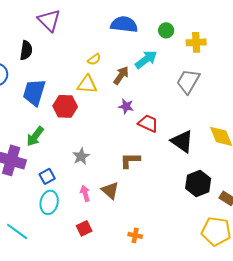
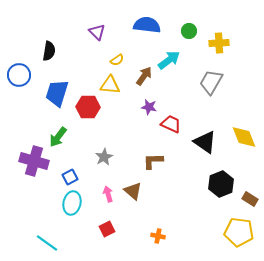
purple triangle: (49, 20) -> (97, 32), moved, size x0.7
cyan line: (17, 231) -> (47, 243), moved

